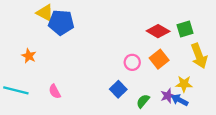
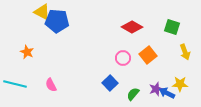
green square: (185, 29) -> (172, 27), turned 35
red diamond: (158, 31) -> (132, 27), moved
yellow arrow: (199, 56) -> (185, 52), size x0.7
yellow star: (184, 84) -> (180, 84), moved

